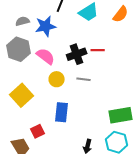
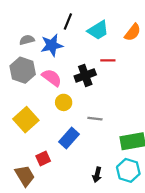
red line: (98, 50) -> (108, 60), moved
gray line: (84, 79) -> (95, 119), moved
blue rectangle: (62, 112) -> (69, 138), turned 36

